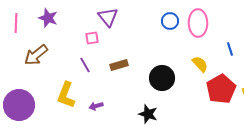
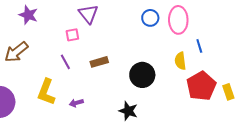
blue line: (230, 49) -> (199, 46), moved
yellow semicircle: (200, 64) -> (180, 61), turned -144

